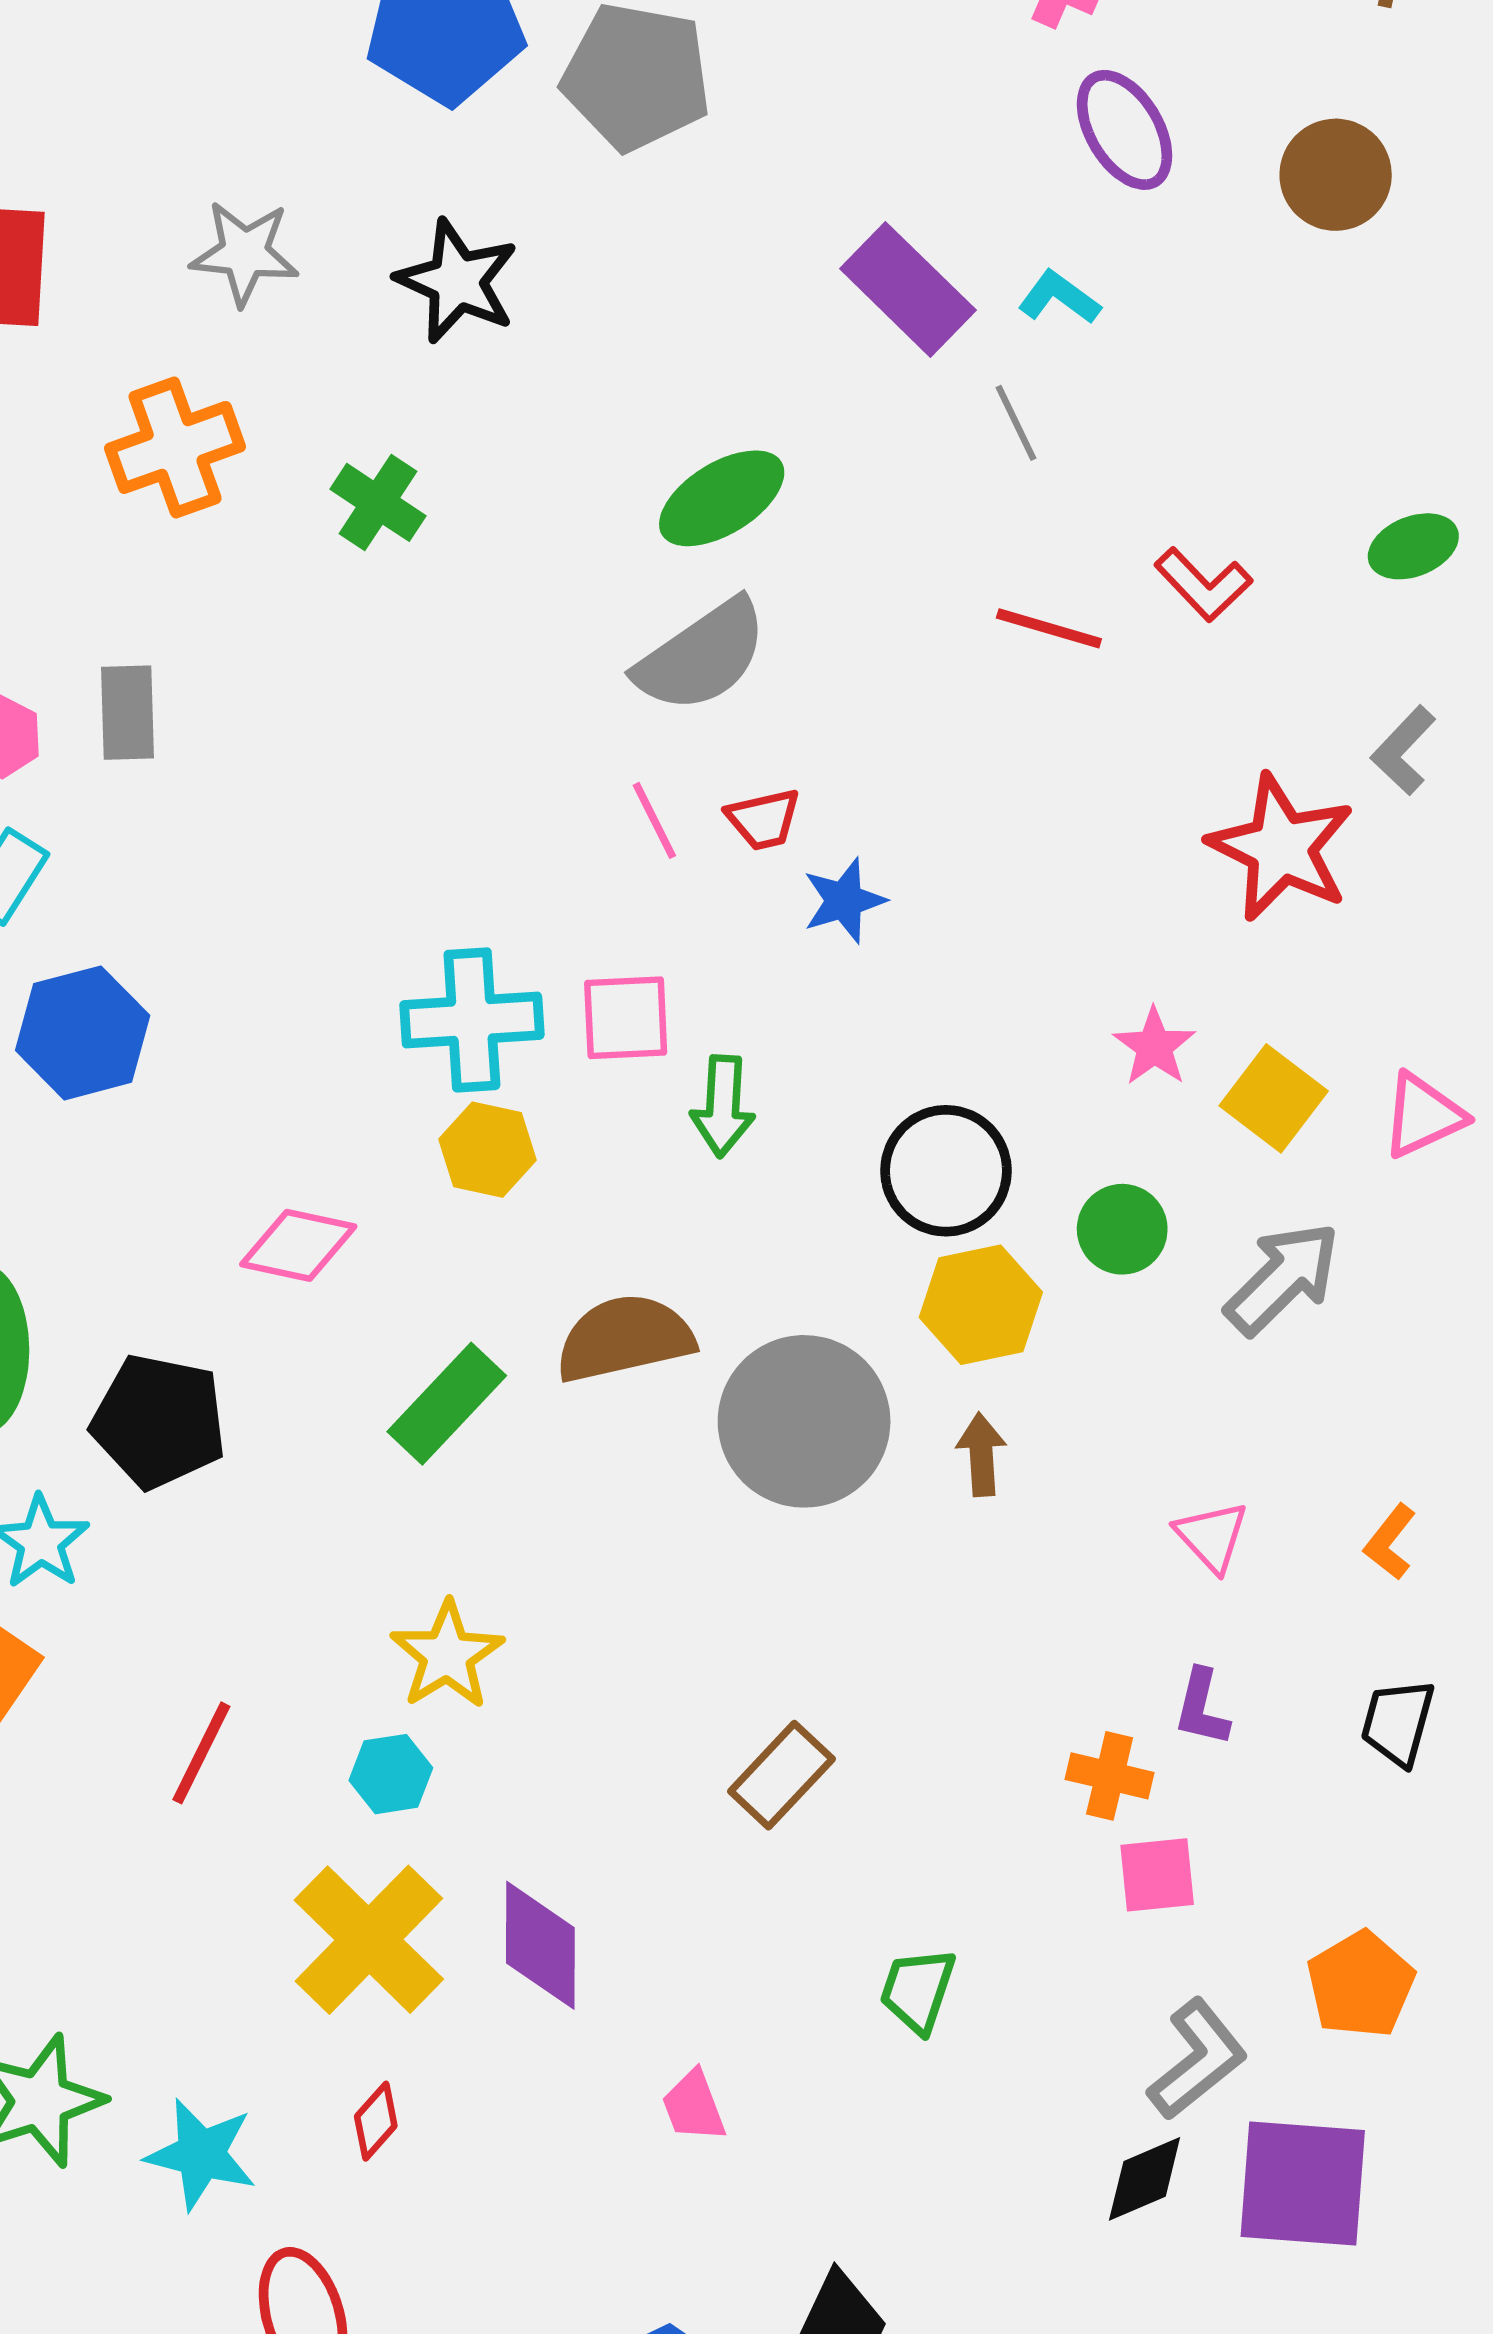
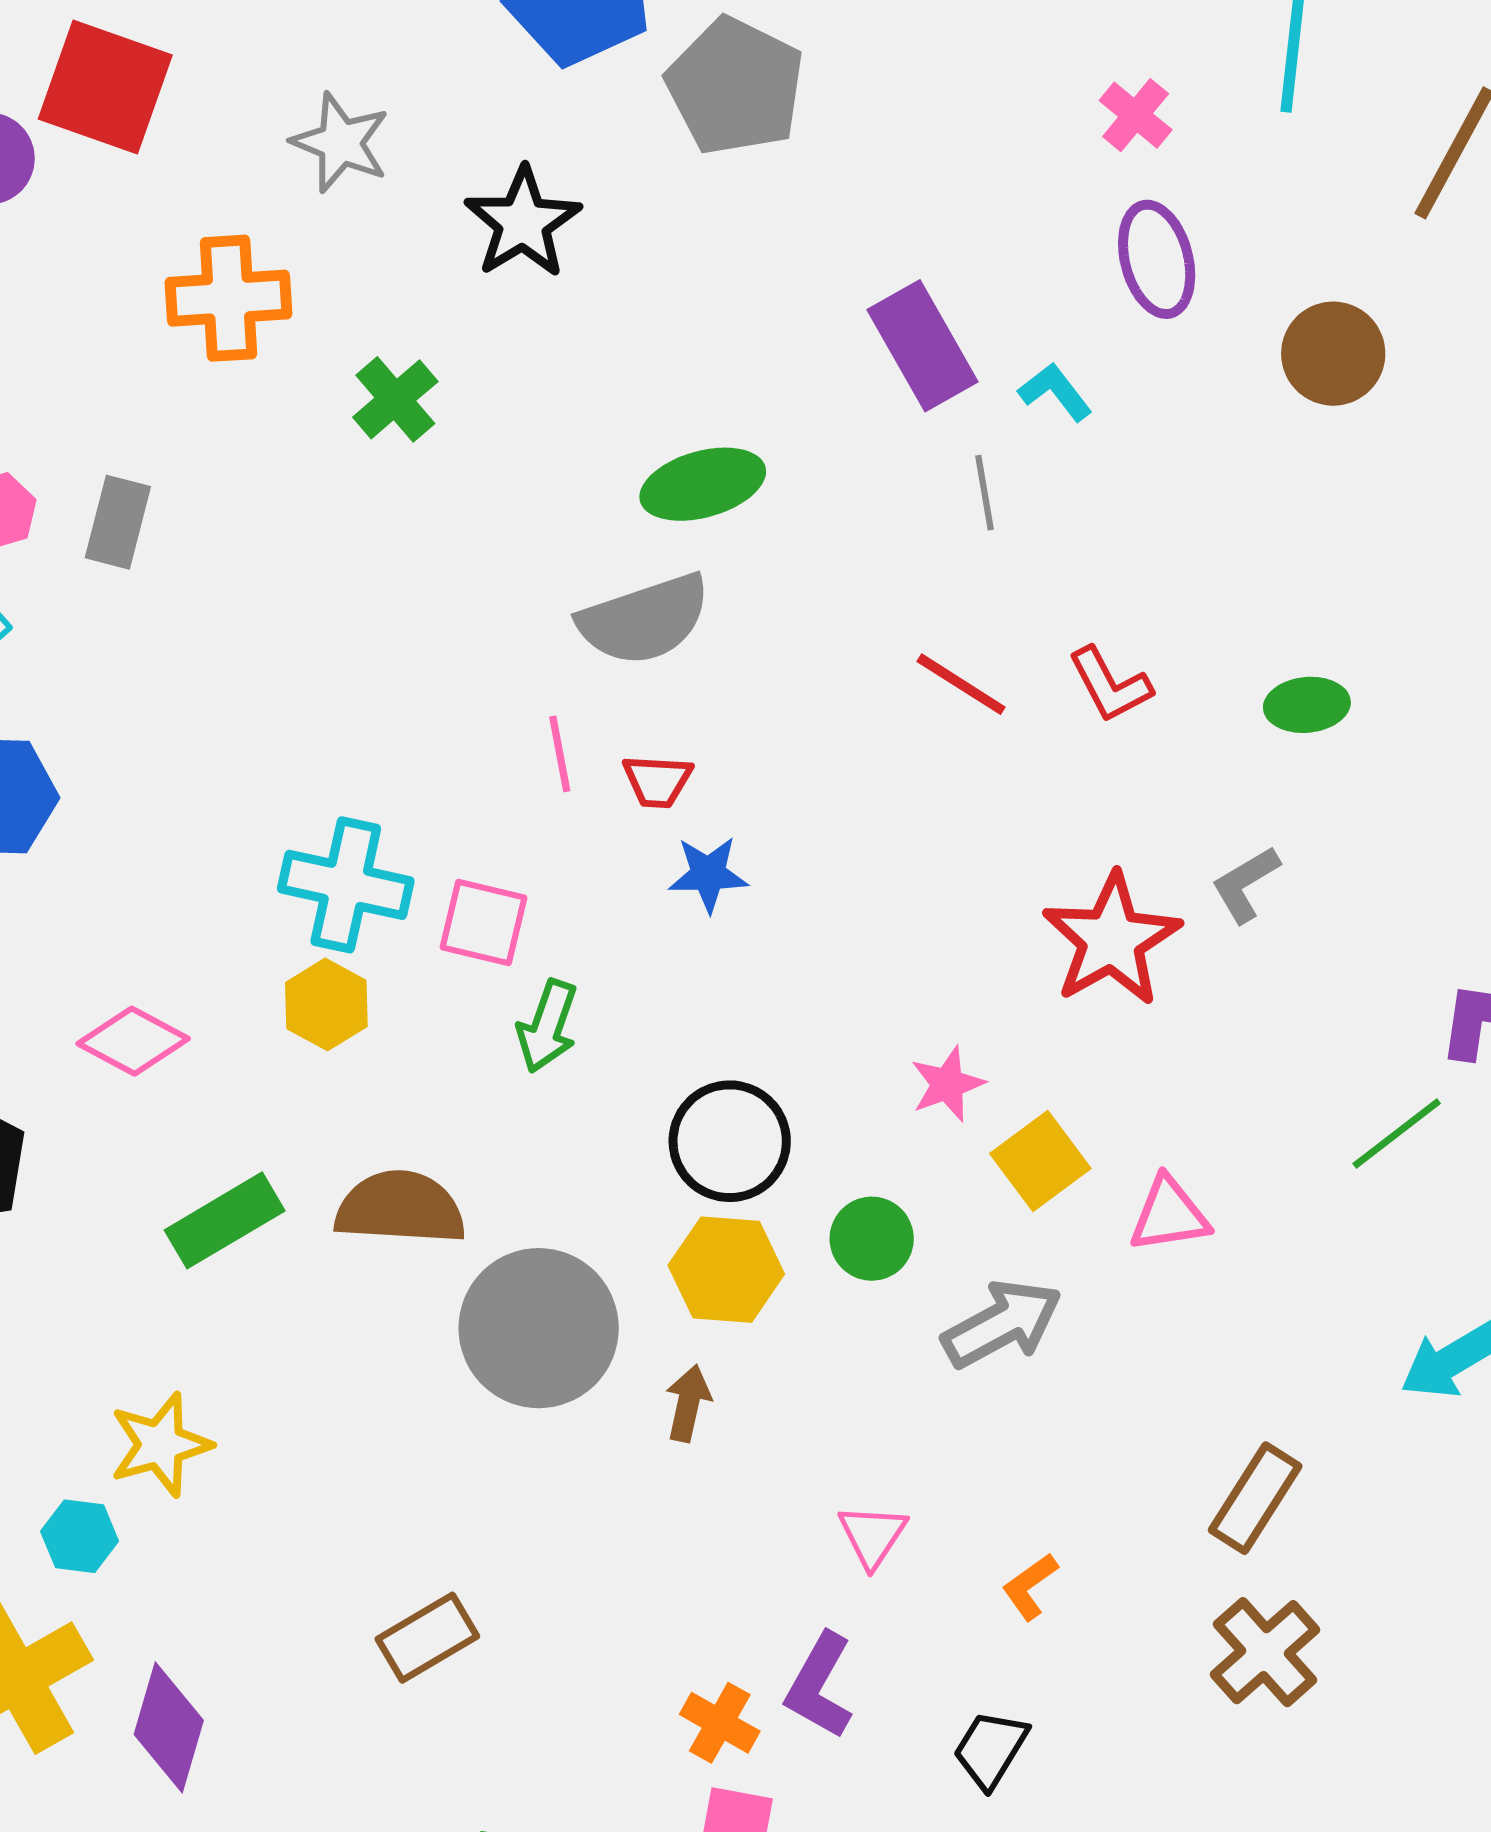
purple L-shape: (1202, 1708) -> (820, 1686), size x1.4

